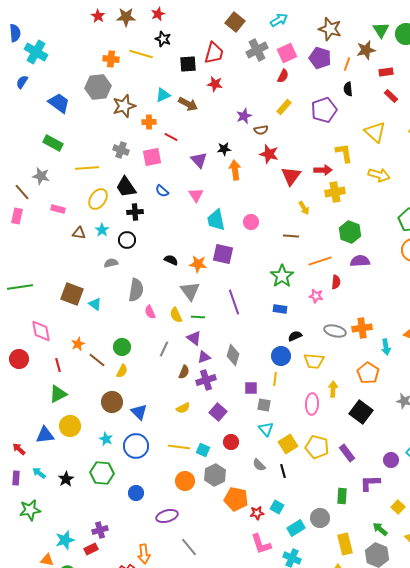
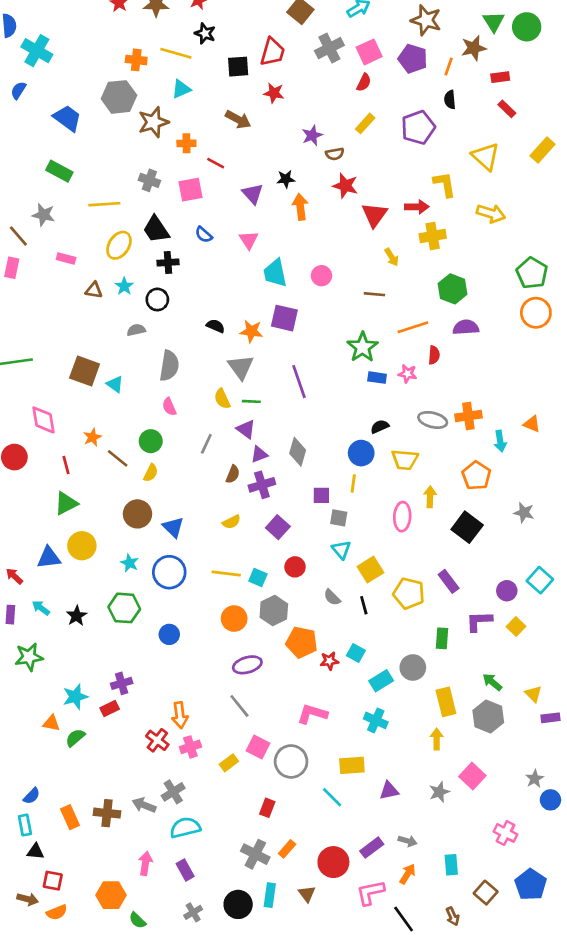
cyan triangle: (163, 95) -> (181, 89), moved
blue rectangle: (280, 309) -> (377, 378), moved
pink semicircle: (150, 312) -> (169, 407), moved
yellow pentagon: (317, 447) -> (409, 593), moved
yellow square: (398, 507) -> (516, 626), moved
purple ellipse: (167, 516) -> (247, 665), moved
pink L-shape: (261, 544) -> (312, 714), moved, turned 125

